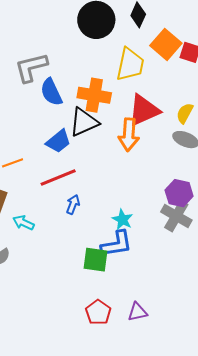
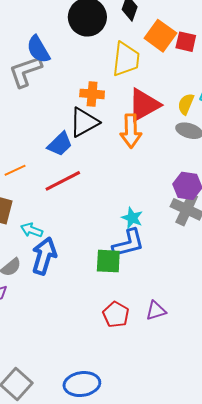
blue semicircle: (51, 92) -> (38, 49), moved
orange cross: (94, 95) -> (92, 94), size x0.7
blue arrow: (73, 204) -> (44, 256), moved, size x1.8

